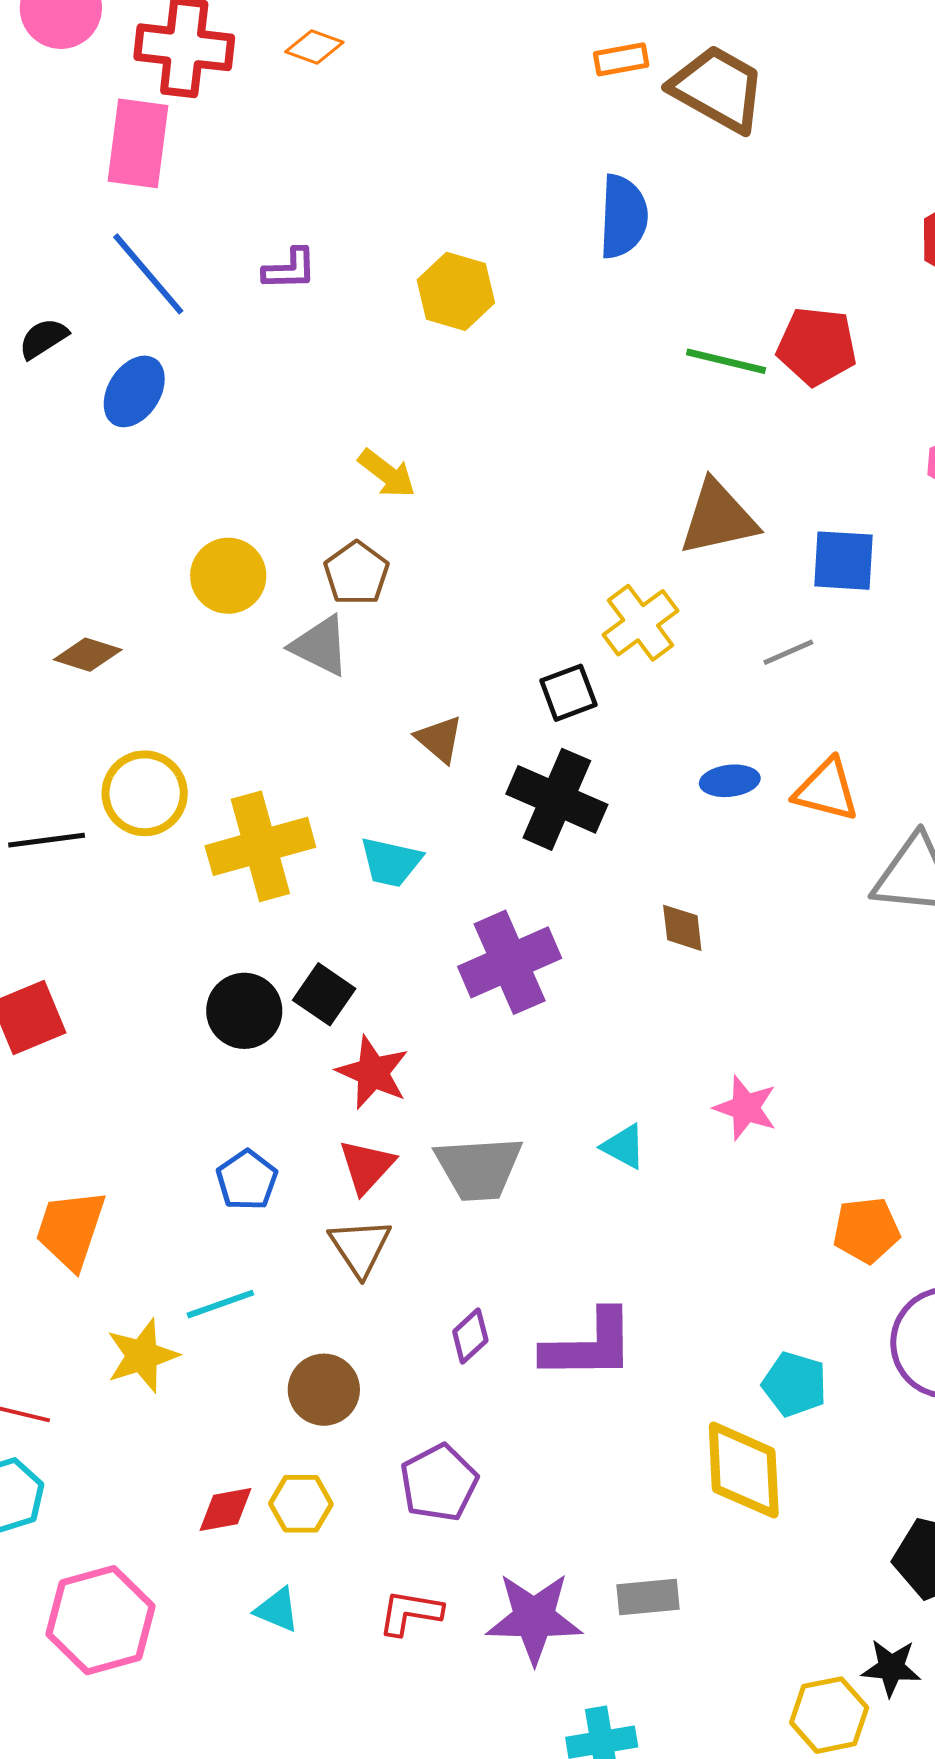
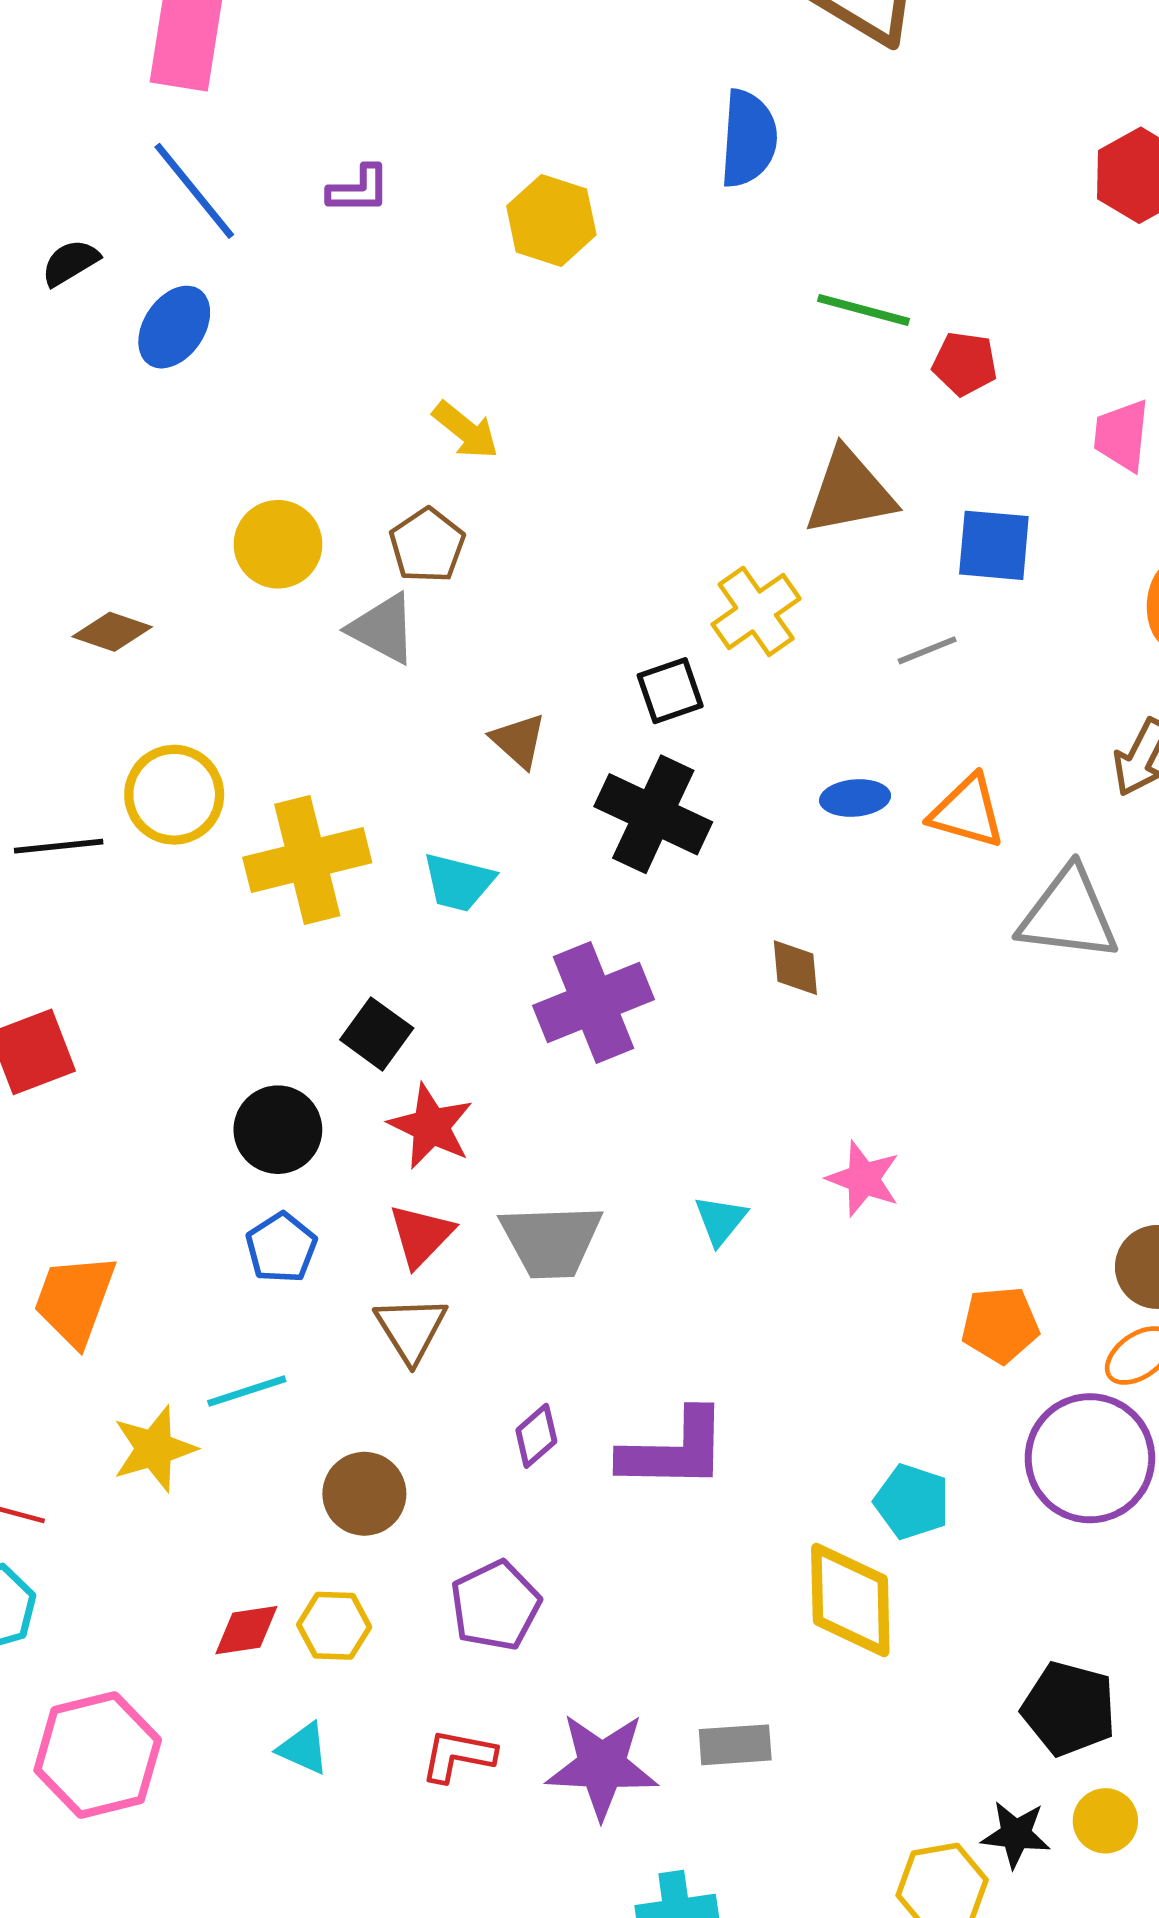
red pentagon: (817, 346) -> (965, 364), moved, size x0.7
black circle: (244, 1011) -> (278, 1130), moved
cyan triangle: (624, 1147) -> (721, 1220), turned 39

